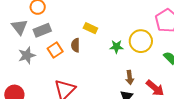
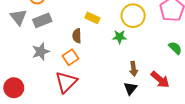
yellow circle: (141, 41) -> (133, 16), moved
orange square: (55, 50) -> (71, 57), moved
gray star: (27, 55) -> (41, 52), moved

